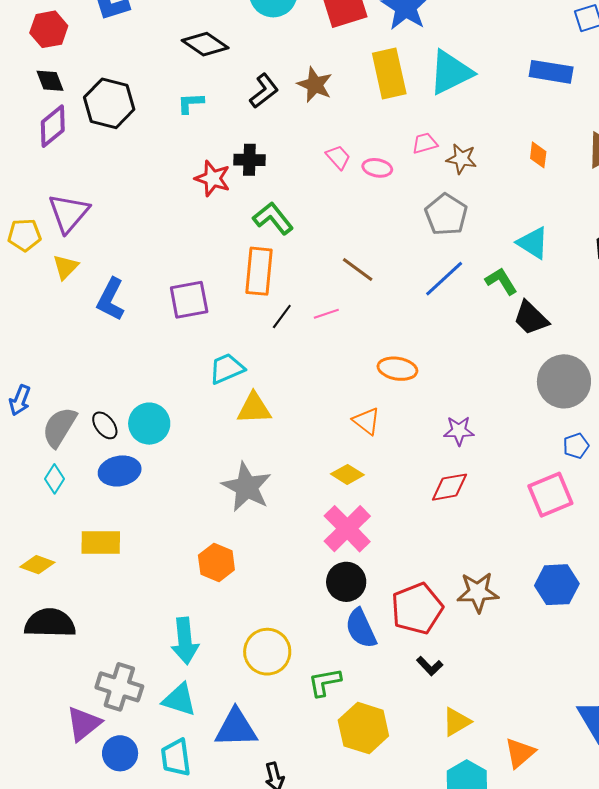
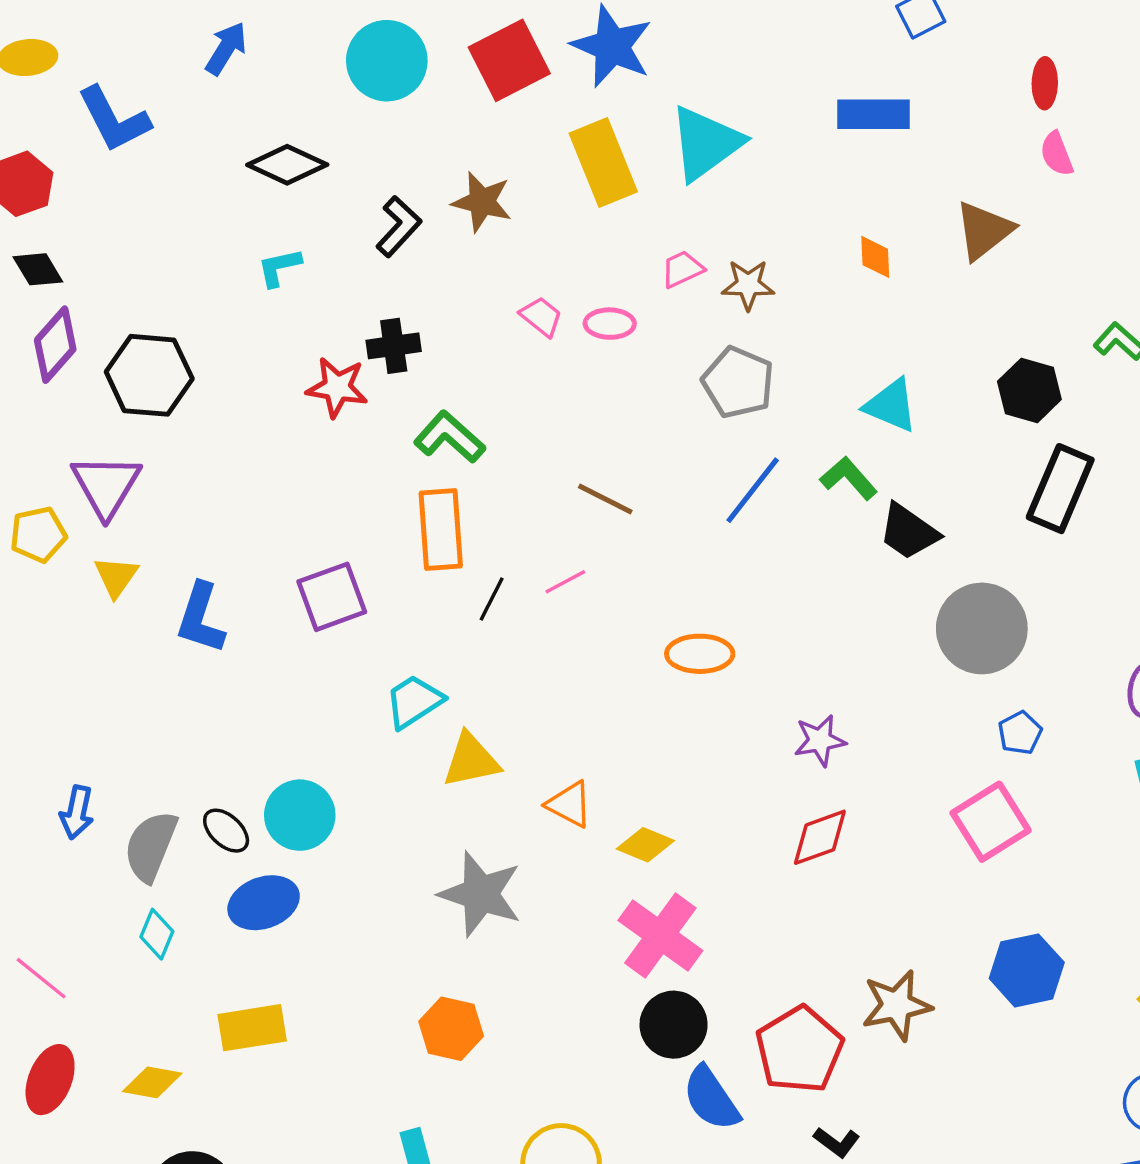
black hexagon: (109, 103) -> (149, 375), moved
orange triangle: (366, 421) -> (569, 804), moved

